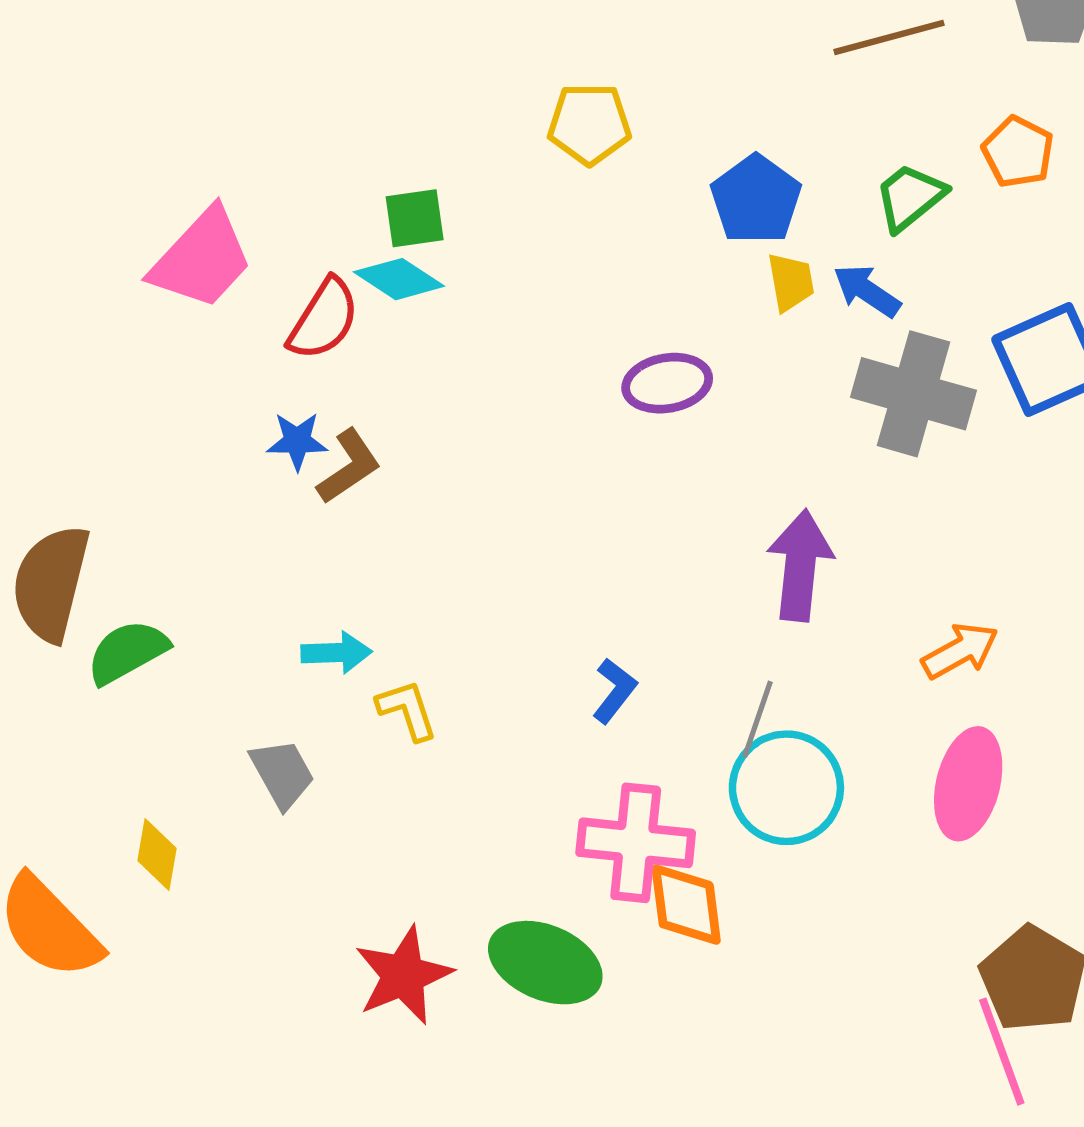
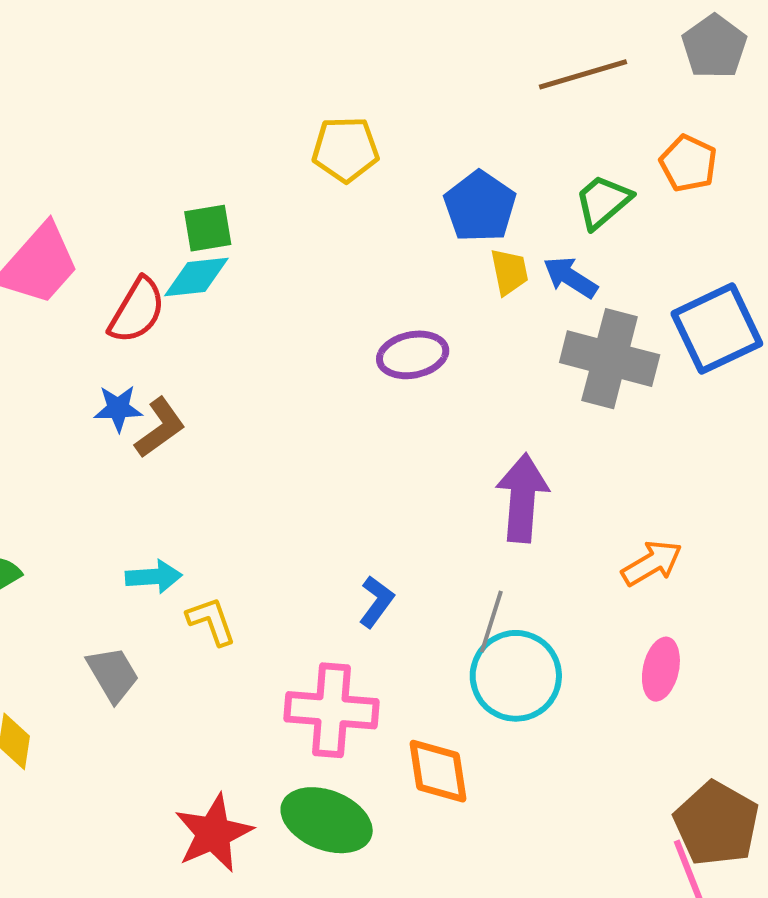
cyan diamond: (399, 279) -> (196, 277), turned -38
pink ellipse: (968, 784) -> (661, 669), size x0.7
pink cross: (636, 843) -> (332, 710), moved

